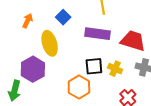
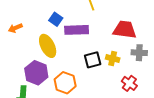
orange arrow: (28, 21) -> (15, 28), moved, turned -128
purple rectangle: (98, 34) -> (77, 30), moved
orange hexagon: (79, 87) -> (65, 83), moved

